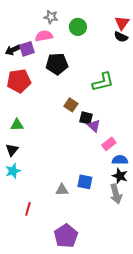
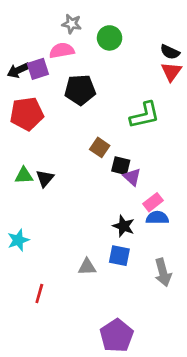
red triangle: (122, 23) -> (171, 72), moved
black triangle: (12, 150) -> (45, 178), moved
blue semicircle: (120, 160) -> (157, 218), moved
black star: (120, 176) -> (124, 226), moved
purple pentagon: (66, 236) -> (117, 336), moved

